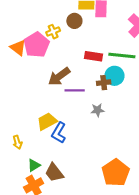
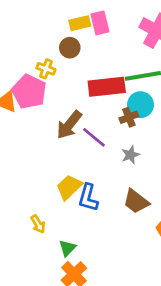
yellow cross: (53, 32) -> (46, 69), turned -32
red rectangle: (94, 56) -> (107, 87), size x1.5
purple line: (75, 90) -> (94, 137), turned 54
brown trapezoid: (54, 173) -> (136, 201), moved

